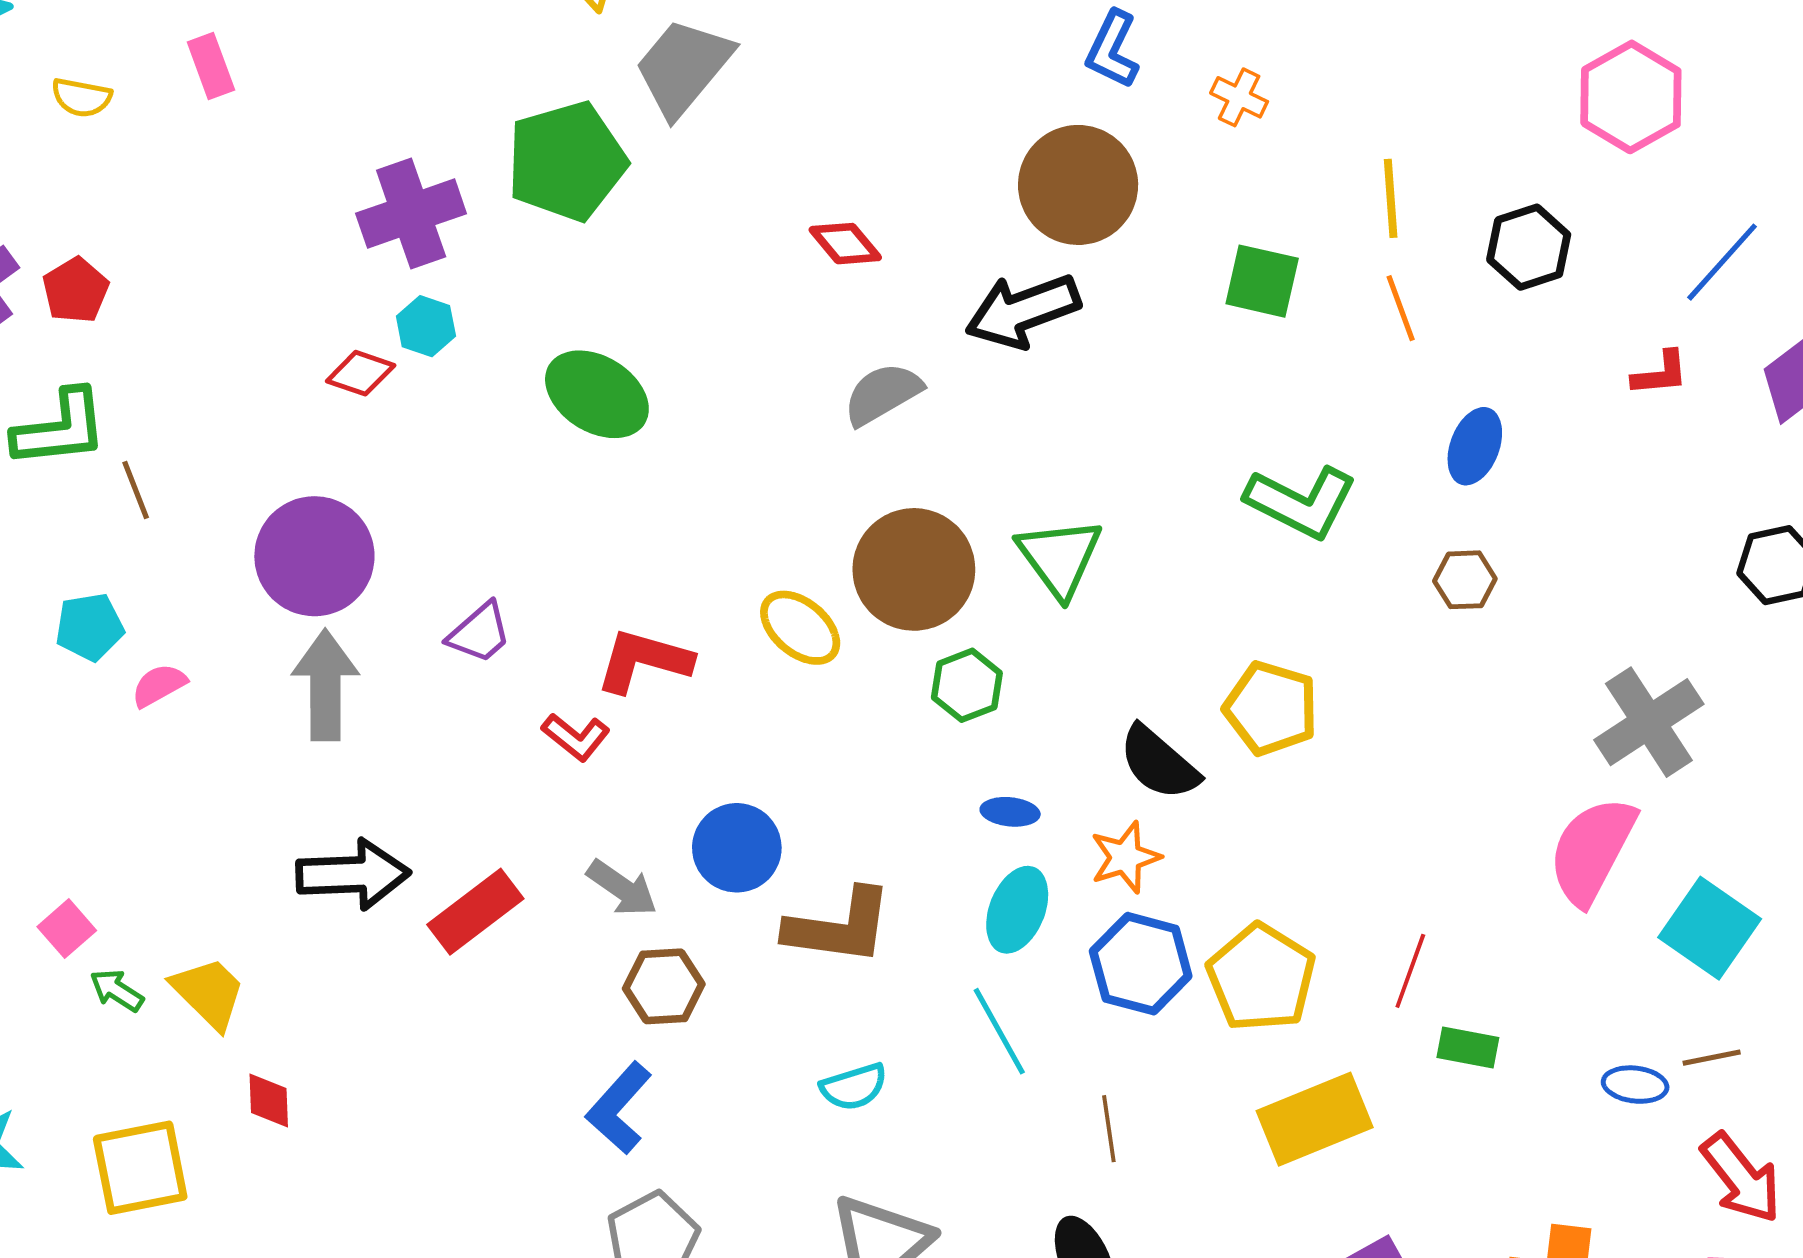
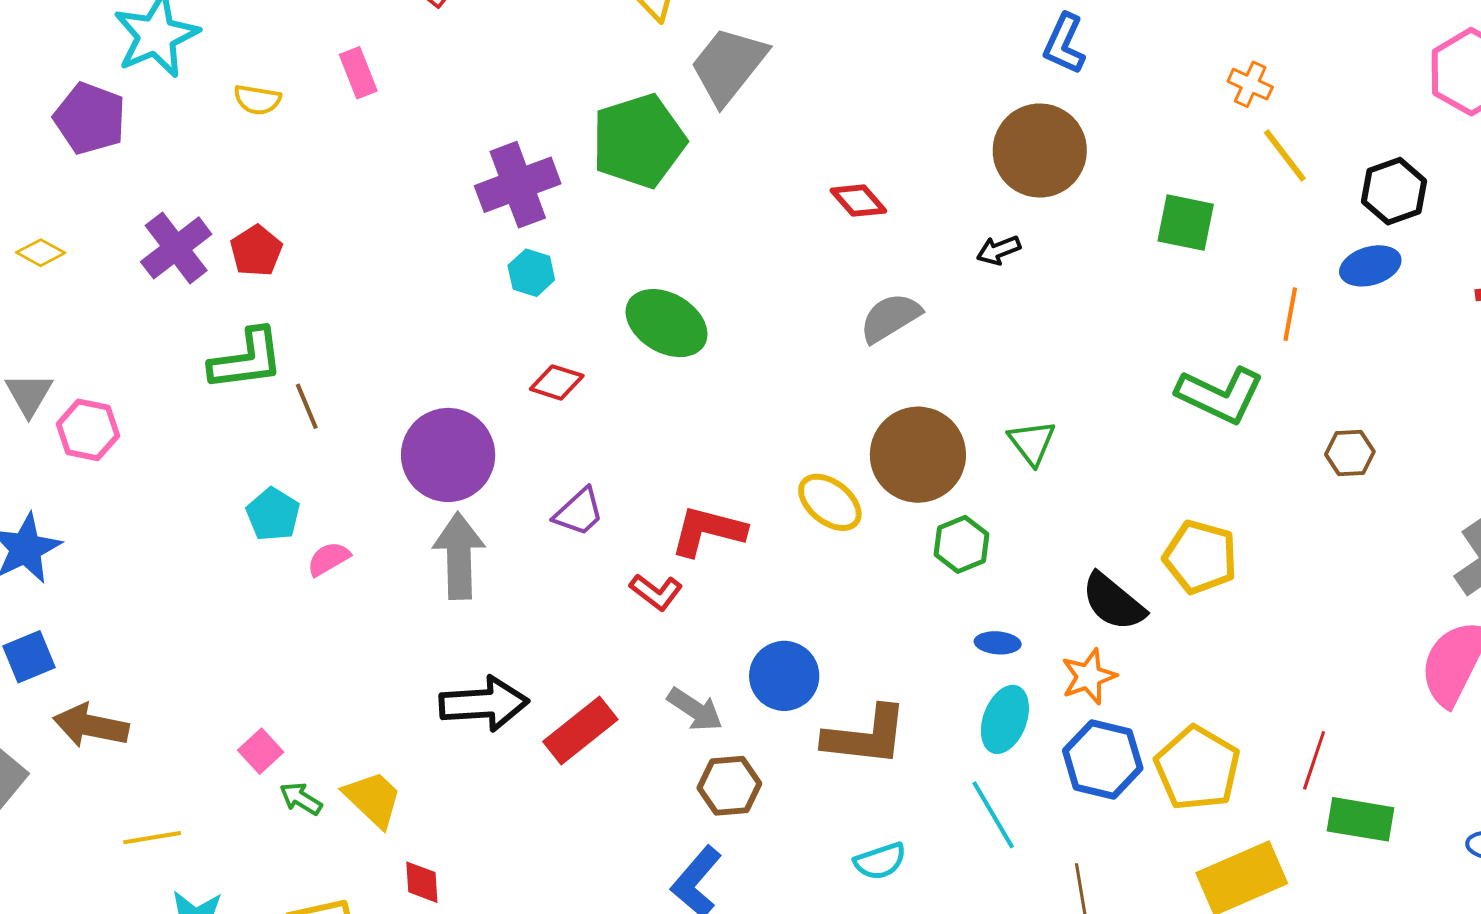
orange cross: (1239, 97) -> (1250, 84), moved
yellow line: (1391, 198) -> (1285, 155), turned -32
orange line: (1401, 308) -> (1290, 314), moved, turned 32
black arrow: (1023, 311) -> (999, 250), size x0.5
red diamond: (361, 373) -> (557, 382), moved
blue ellipse: (1475, 446) -> (1370, 266), moved, turned 54
green triangle: (1060, 557) -> (1032, 443), size x0.7
cyan pentagon: (90, 627) -> (273, 514), turned -30
green rectangle: (1468, 1047) -> (1361, 819), size x1.4

